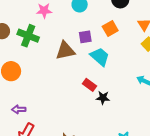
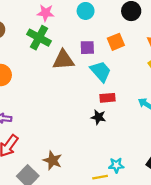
green cross: (28, 36) -> (39, 38), moved
red rectangle: (90, 85) -> (107, 98), moved, turned -48

